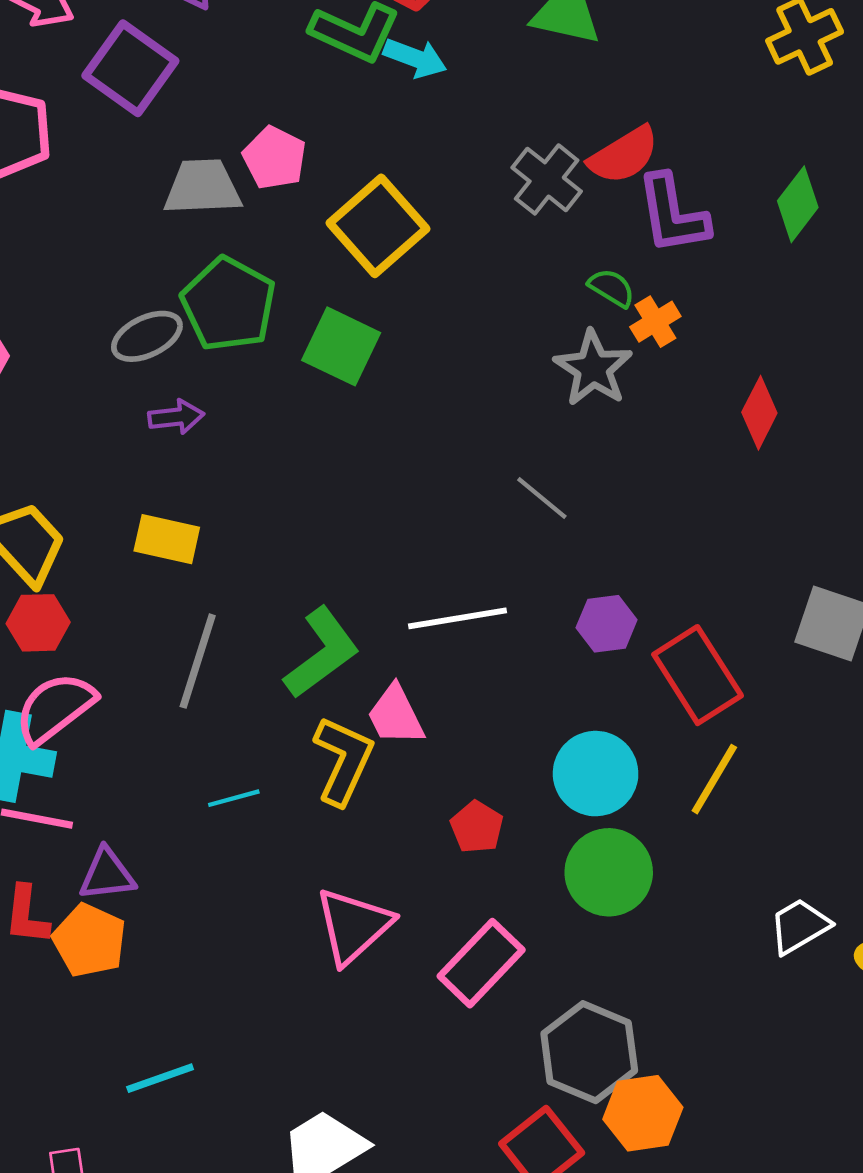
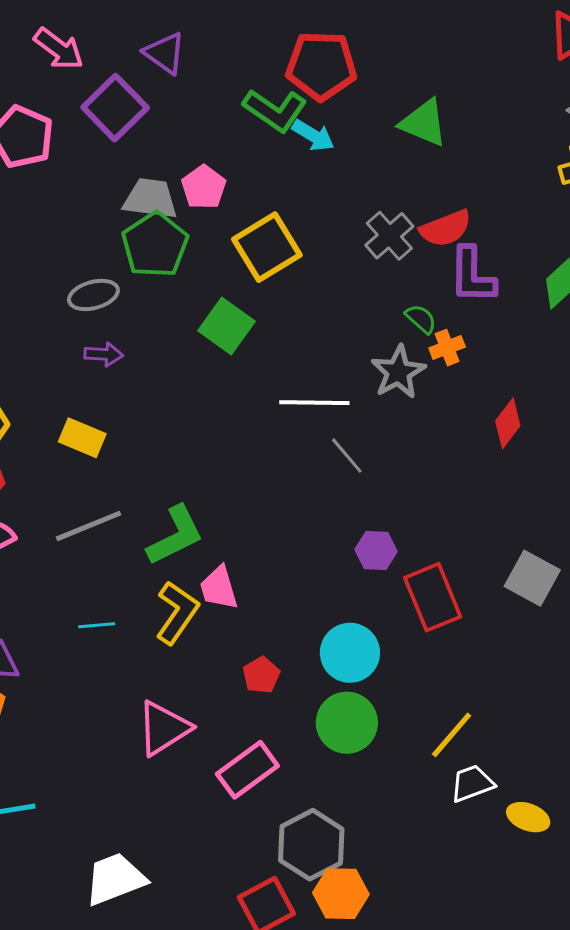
green pentagon: (228, 304) -> (155, 245), moved
white line: (458, 618) -> (314, 403), moved
gray line: (198, 661) -> (89, 526), turned 40
yellow line: (714, 779) -> (452, 735), moved

